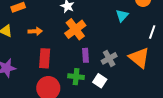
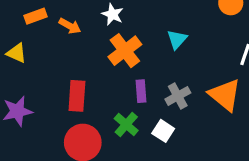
cyan triangle: (122, 16) -> (177, 39), moved
orange arrow: (35, 31) -> (70, 26), moved, turned 32
green cross: (76, 77) -> (126, 124), turned 35

